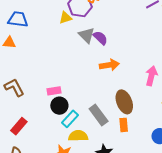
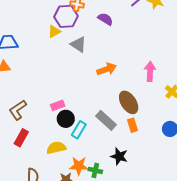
purple semicircle: (100, 38) -> (105, 19), moved
brown L-shape: (14, 87) -> (18, 110), turned -85
red rectangle: (19, 126) -> (21, 138), moved
yellow semicircle: (78, 136) -> (56, 148), moved

